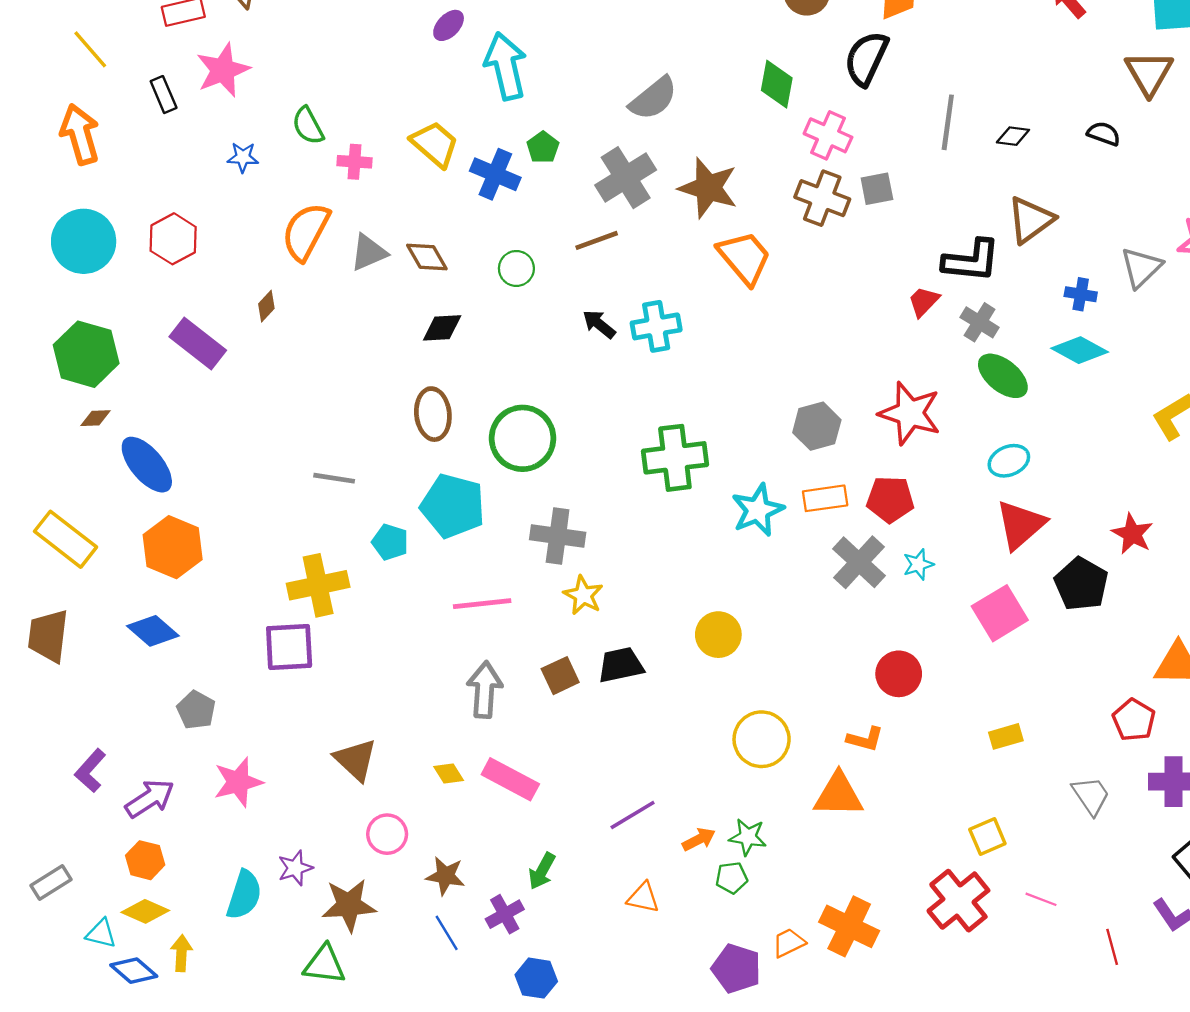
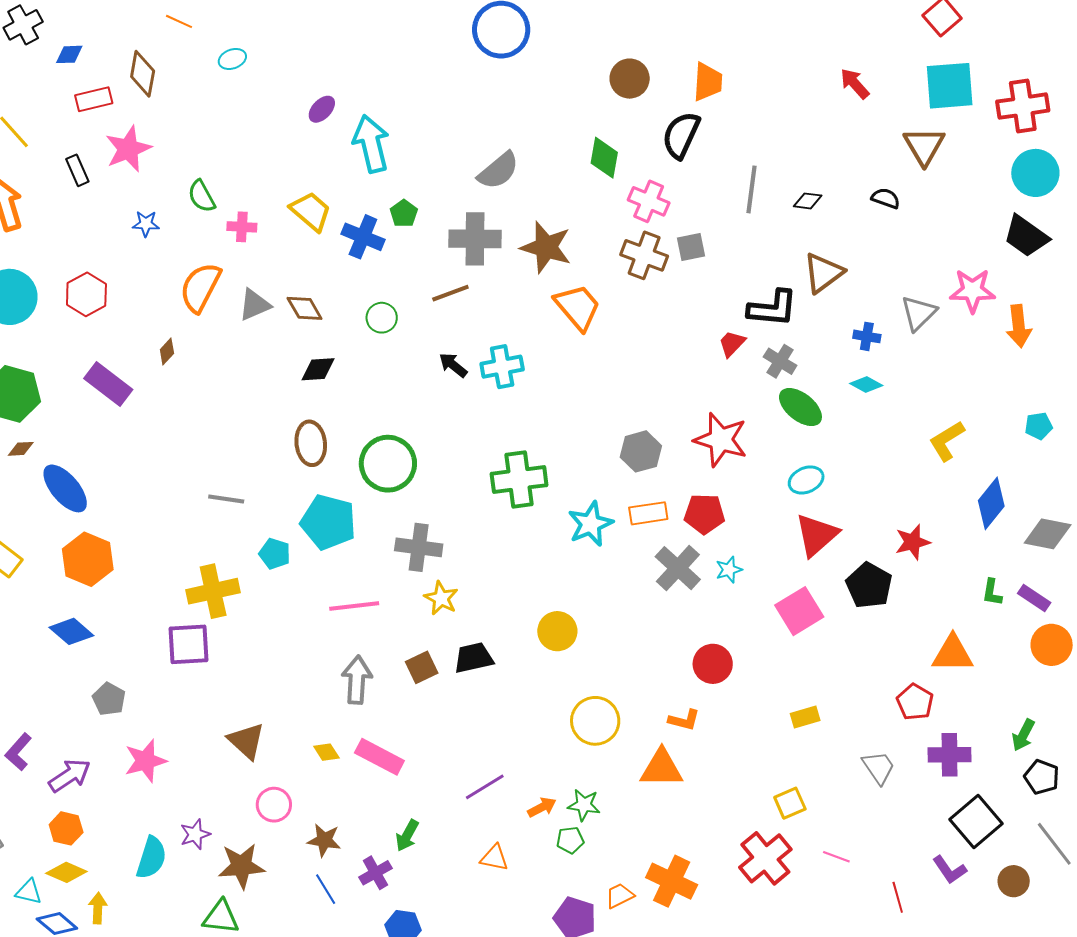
gray cross: (626, 178) -> (475, 239), turned 33
cyan diamond: (1080, 350) -> (866, 384), size x0.7
red star: (1132, 534) -> (913, 542), turned 30

